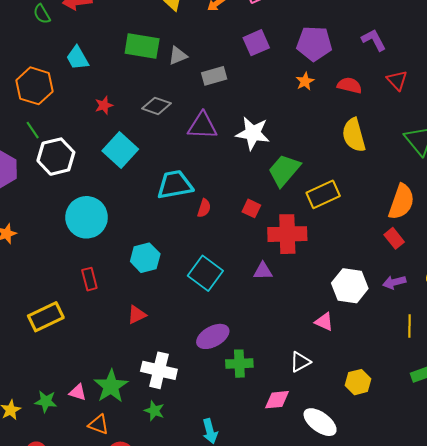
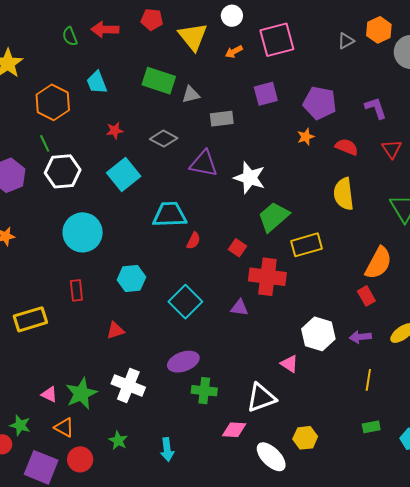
white triangle: (300, 362) -> (261, 398), size x1.5
yellow hexagon: (358, 382) -> (305, 438), moved
green star: (46, 401) -> (20, 425), moved
green star: (154, 411) -> (118, 440), moved

